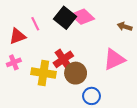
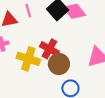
red cross: (63, 59) -> (49, 49), turned -36

